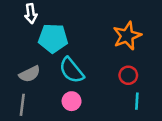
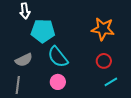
orange star: (127, 36) -> (103, 29), turned 30
cyan line: (137, 101) -> (111, 82), turned 56

